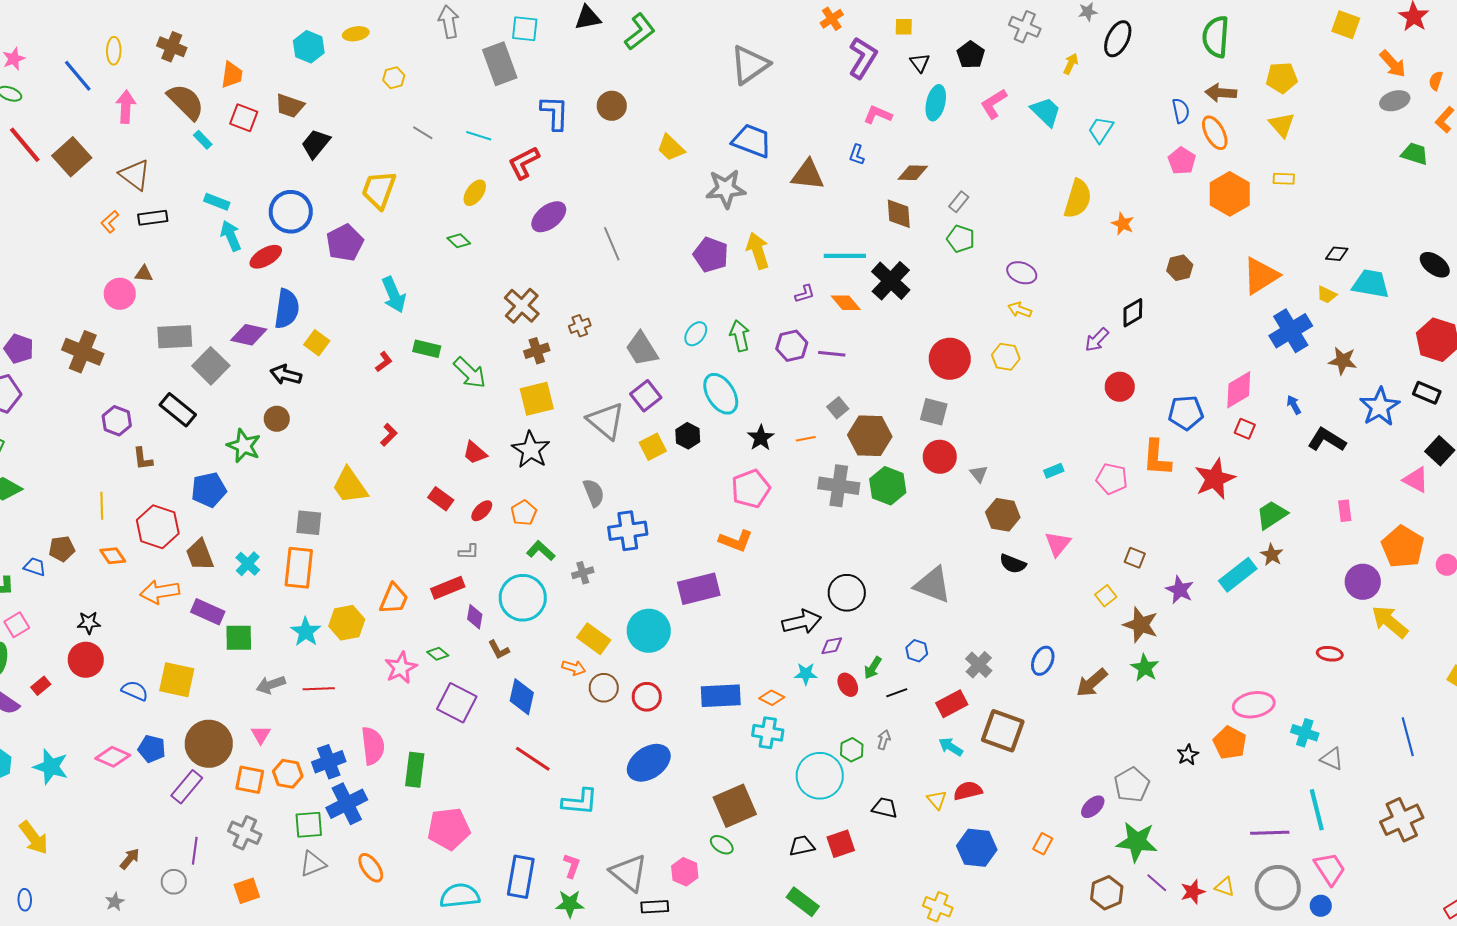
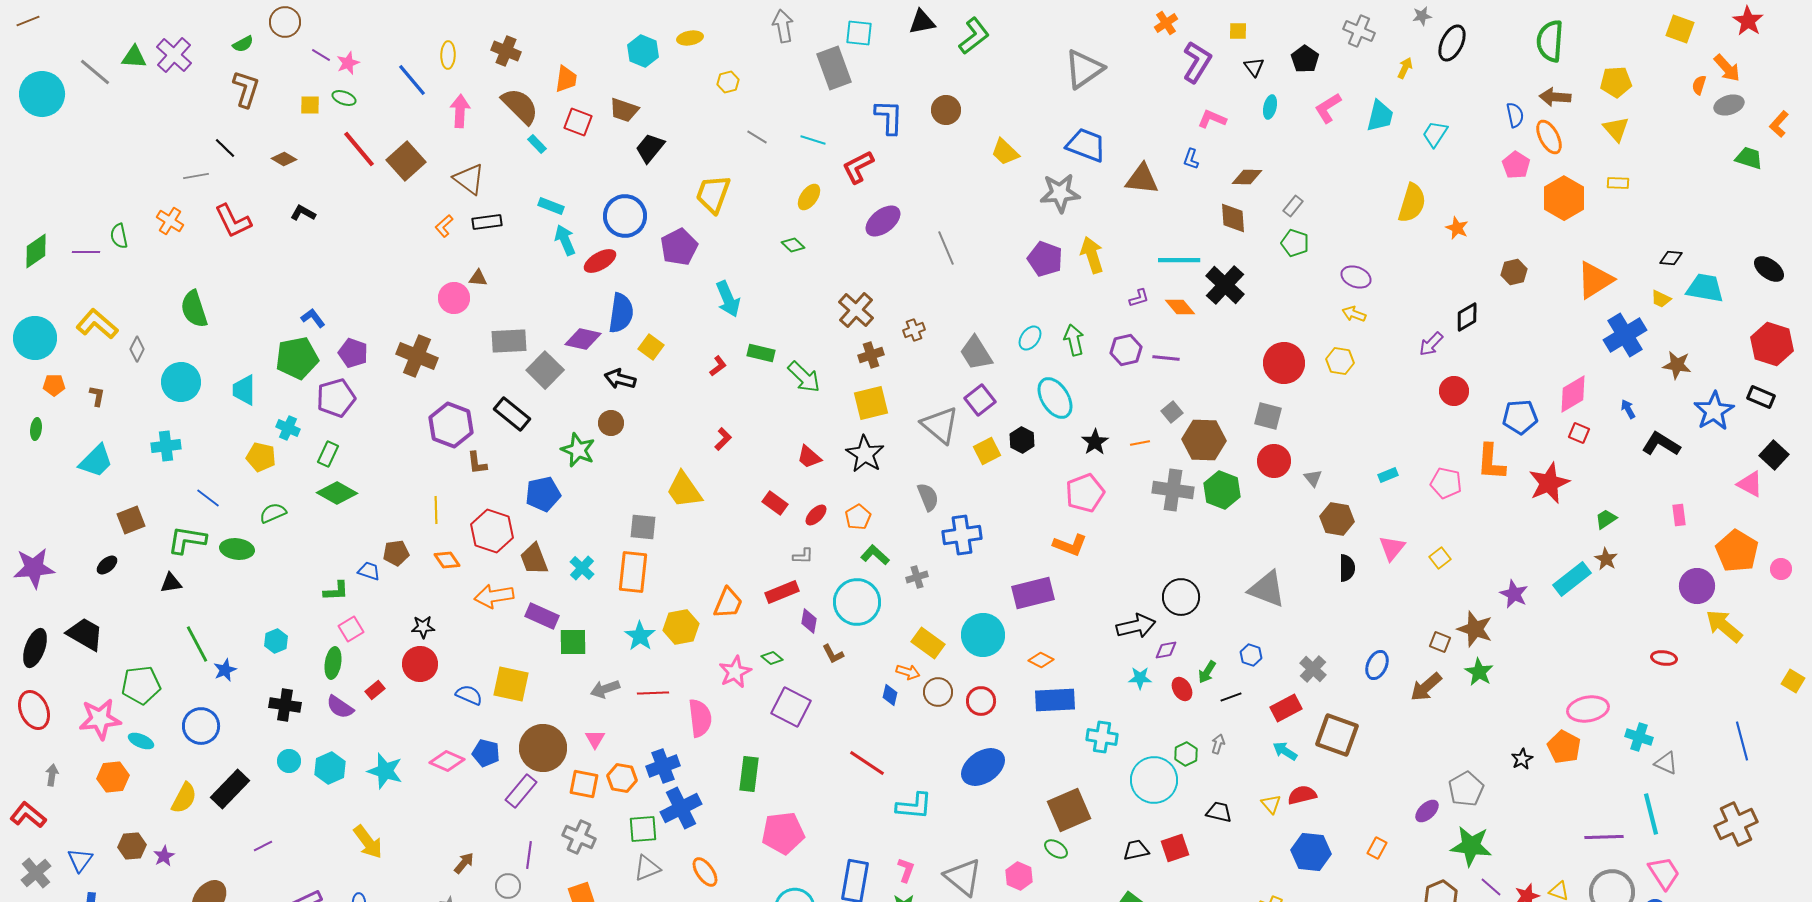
orange semicircle: (1436, 81) -> (1699, 85), moved
cyan ellipse: (936, 103) -> (1270, 107), size x0.7
cyan trapezoid: (1046, 112) -> (1380, 116), turned 60
purple hexagon: (117, 421) -> (451, 425), size x1.5
green trapezoid: (1272, 515) -> (1606, 519), size x0.7
brown square: (1135, 558) -> (1440, 642), moved
black semicircle: (1013, 564) -> (1347, 568), turned -112
yellow square: (1106, 596) -> (1440, 558), moved
blue diamond: (522, 697) -> (890, 695), moved, size x0.6
orange diamond: (772, 698) -> (1041, 660), moved
pink semicircle: (373, 746) -> (700, 718), moved

